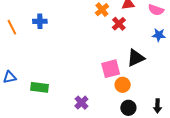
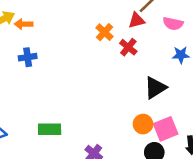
pink square: (111, 69) -> (166, 129), moved
green rectangle: (40, 87) -> (50, 129), moved

